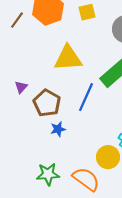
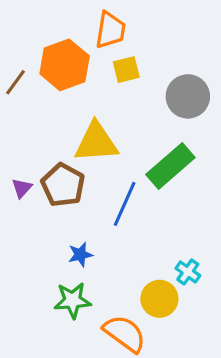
brown pentagon: (47, 103) -> (63, 185), moved
green star: (48, 174) -> (72, 300), moved

